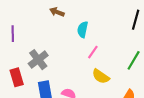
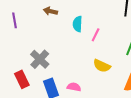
purple line: (13, 34) -> (14, 20), moved
pink line: (93, 52) -> (96, 35), moved

